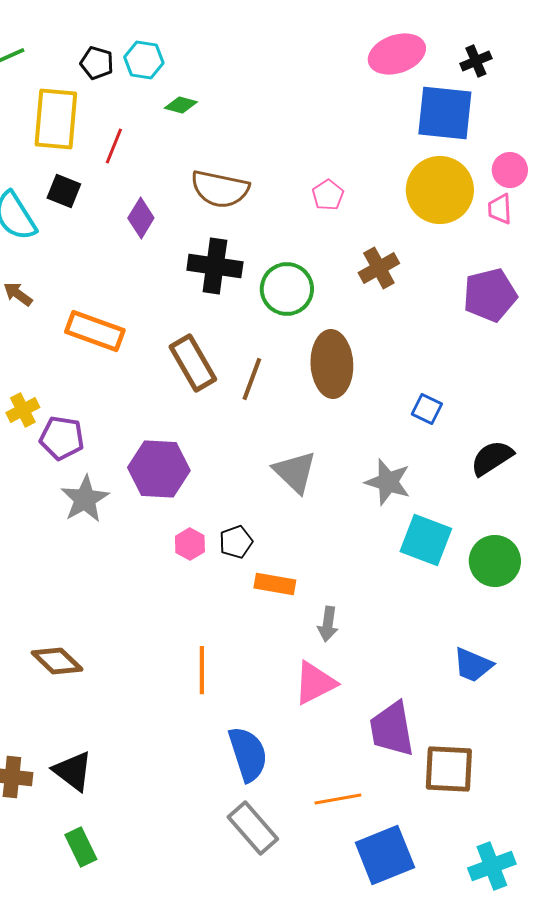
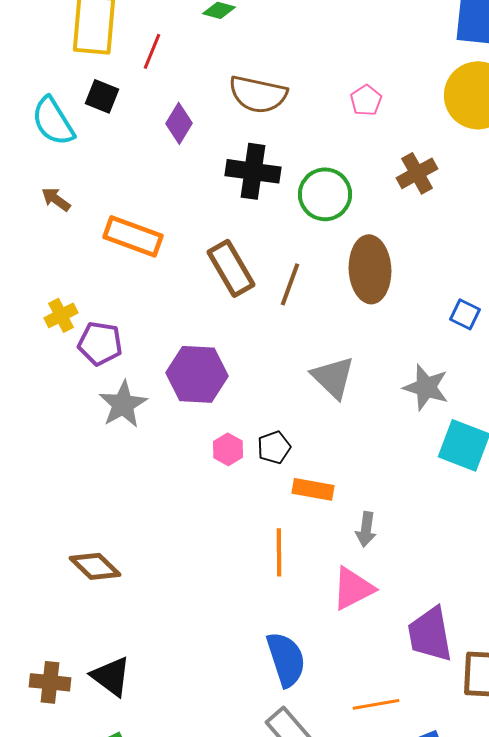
orange line: (202, 670) -> (279, 552), moved

